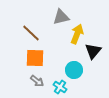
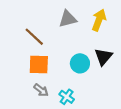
yellow arrow: (77, 34) -> (99, 20), moved
cyan circle: (74, 70) -> (80, 63), moved

